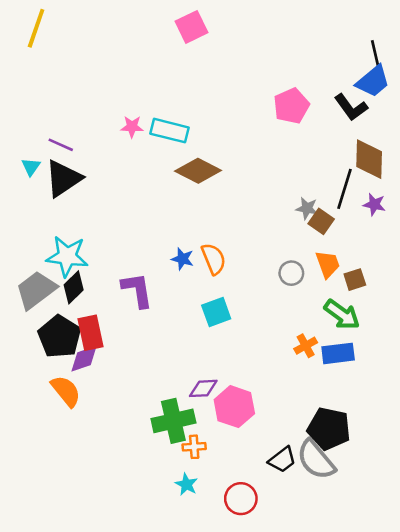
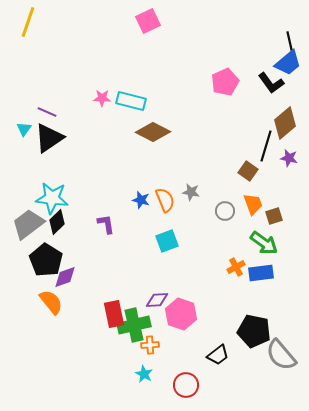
brown diamond: (369, 159) -> (285, 123), turned 48
gray star: (307, 208) -> (191, 192), moved
purple L-shape: (137, 290) -> (106, 224), size x0.7
red rectangle: (90, 333) -> (114, 314), moved
gray semicircle: (316, 460) -> (281, 355), moved

